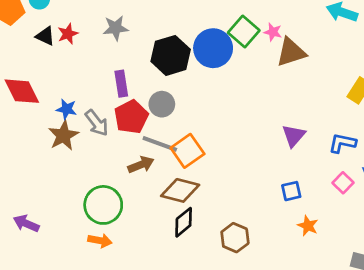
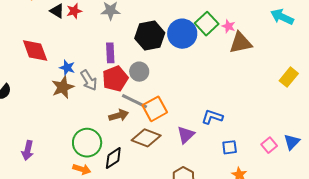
purple triangle: (294, 136) -> (186, 135), moved
blue L-shape: (342, 143) -> (212, 117), moved
black diamond: (184, 222) -> (113, 158), moved
purple arrow: (26, 223) -> (28, 150), turned -108

